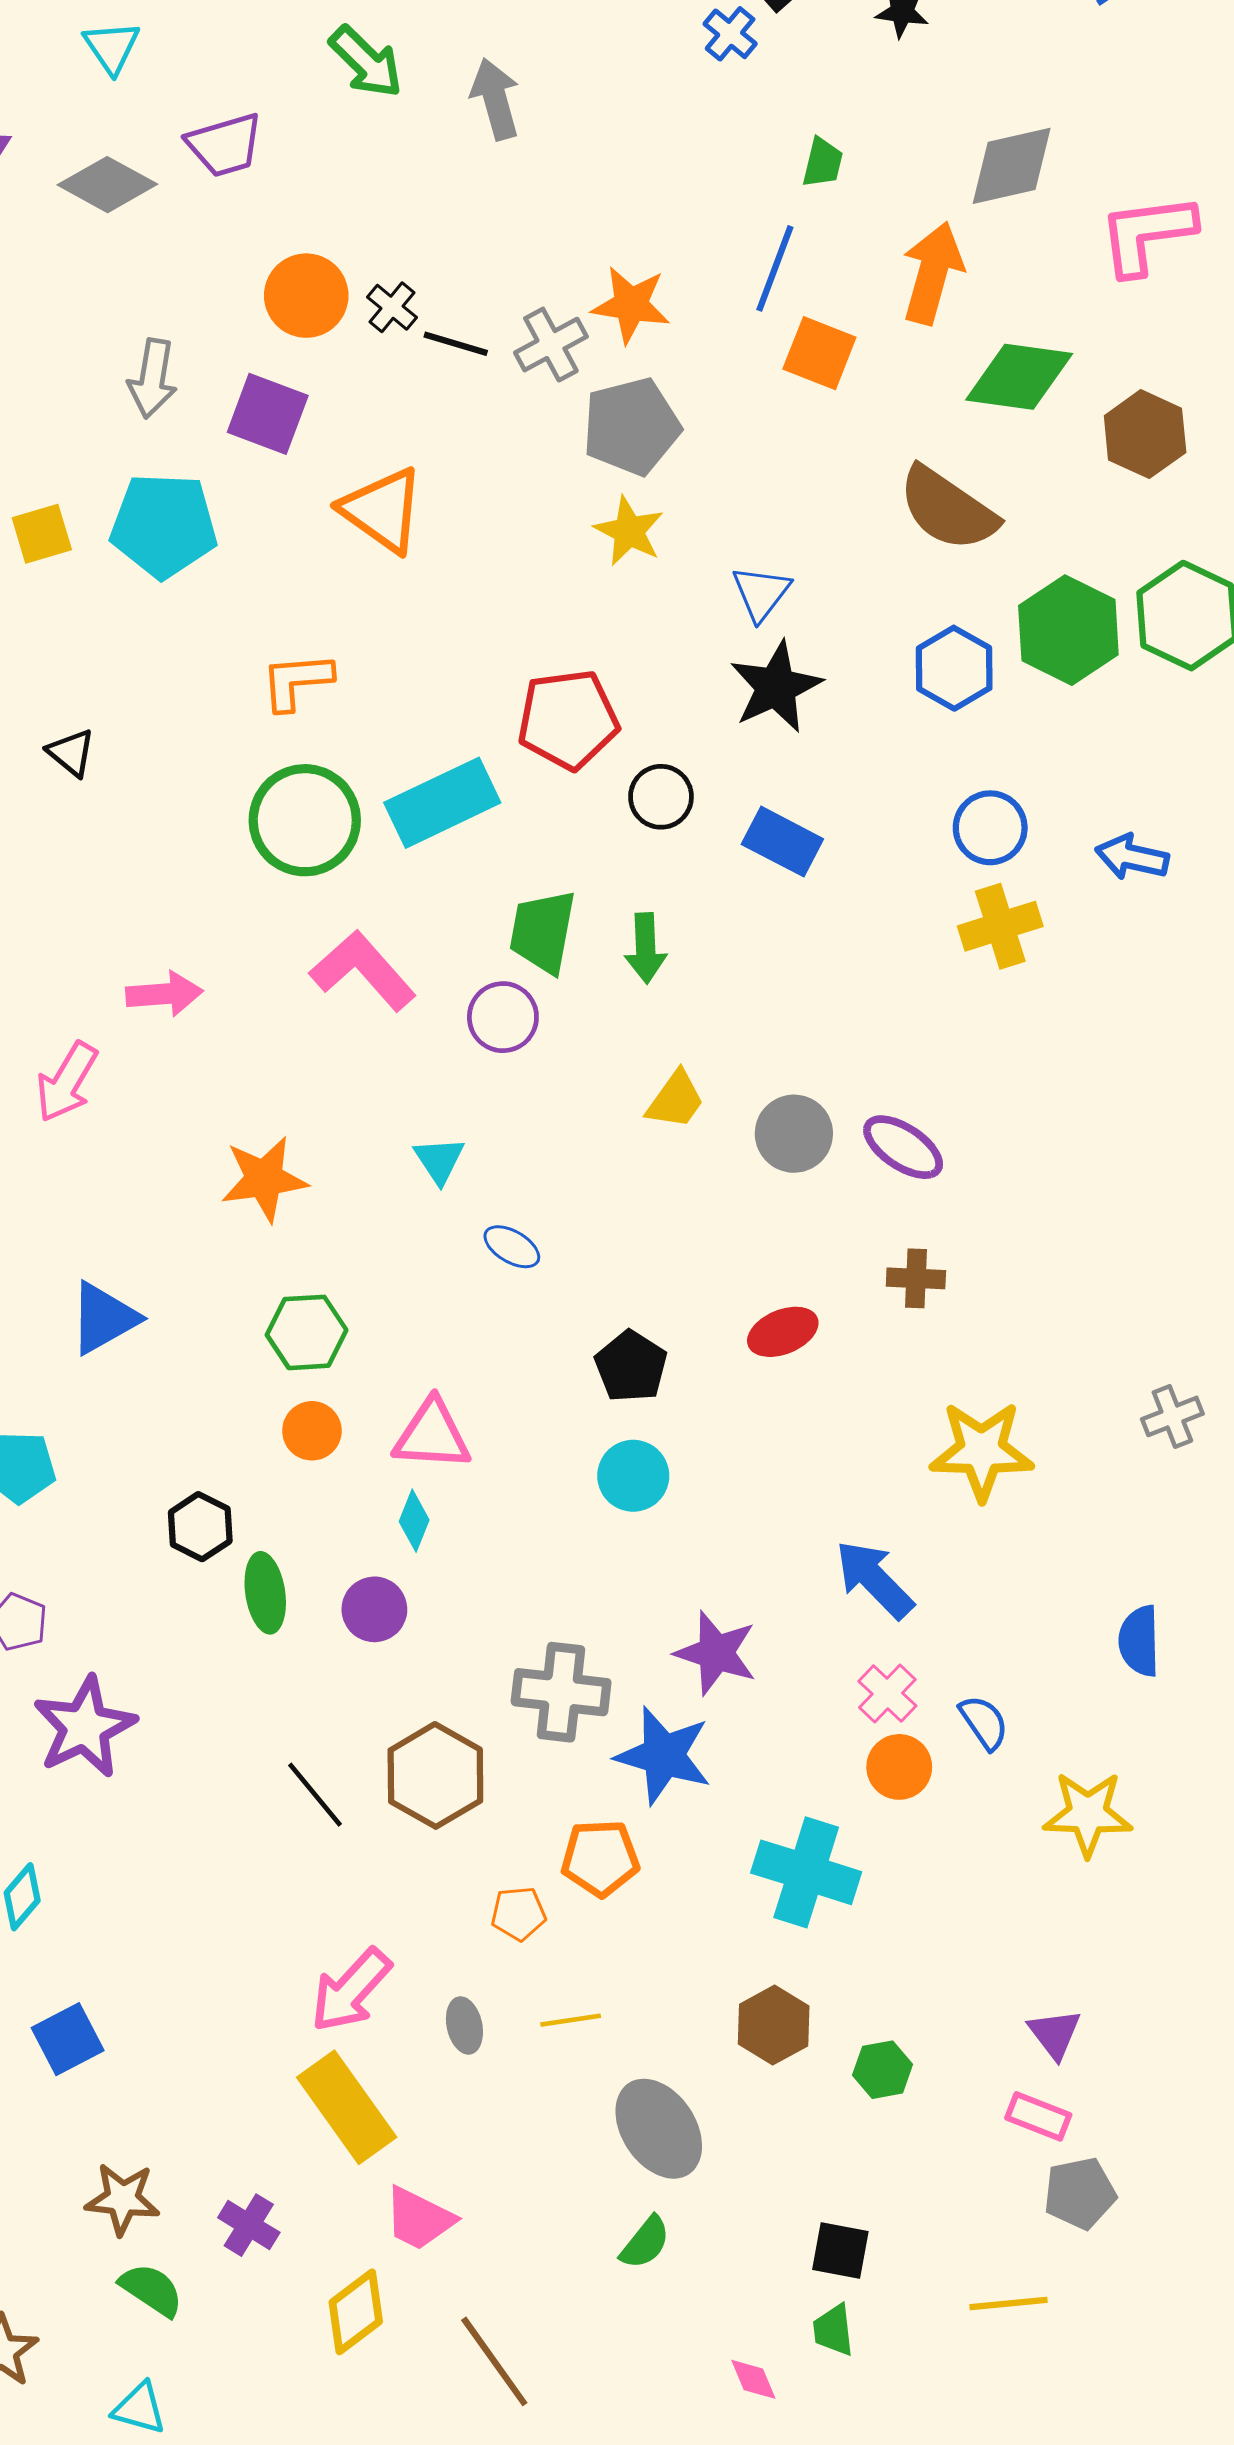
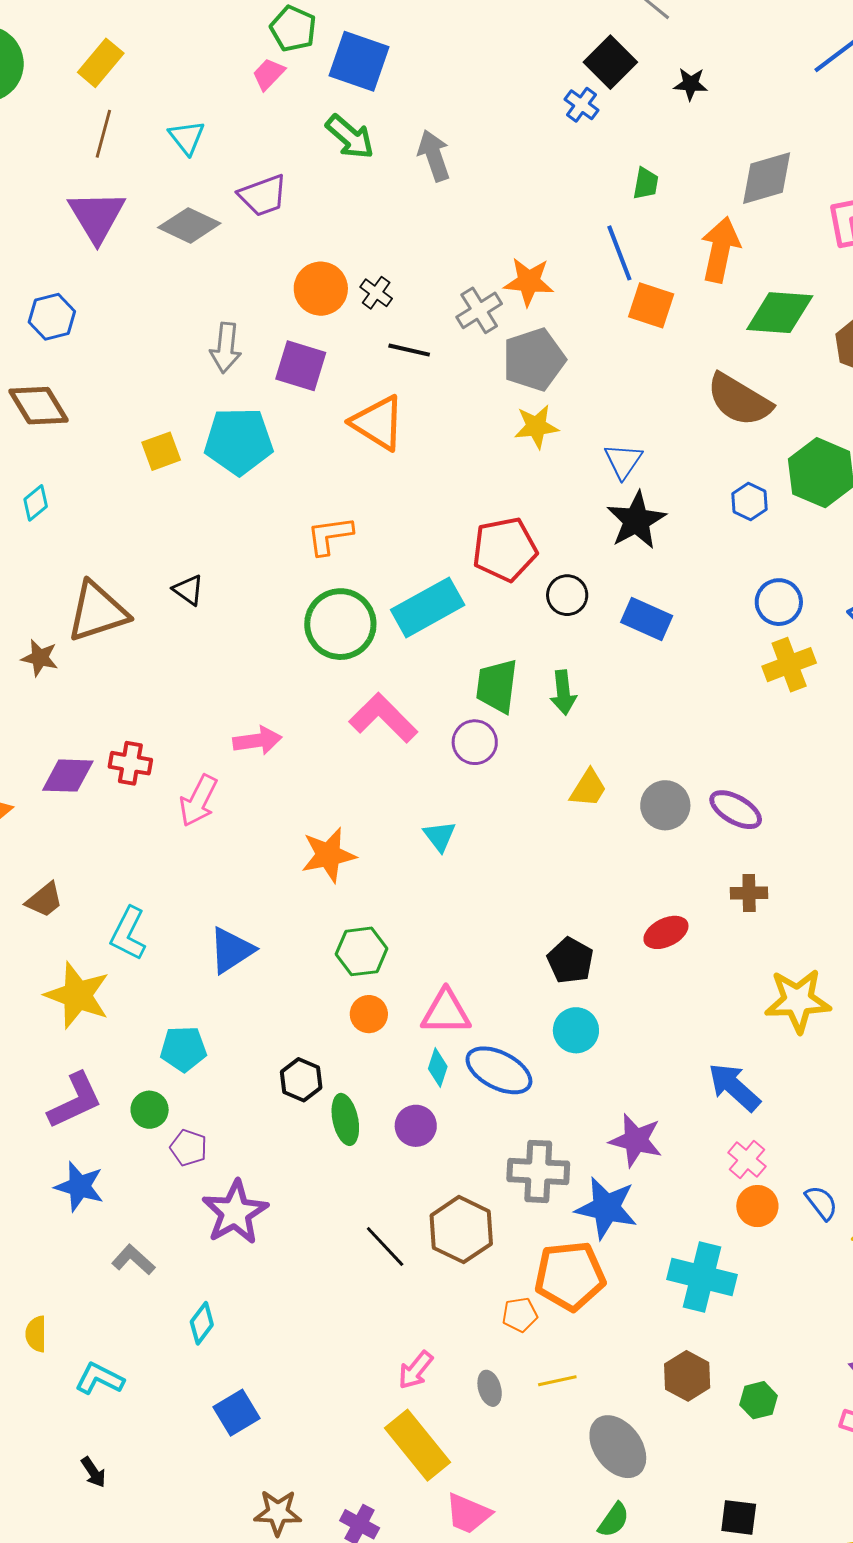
blue line: (775, 268) -> (619, 253), turned -38
black line: (456, 344) -> (409, 350), moved
yellow star: (629, 531) -> (536, 427), turned -30
blue hexagon: (954, 668) -> (750, 501), size x0.7
blue ellipse: (512, 1247) -> (499, 1070), moved, size x1.8
blue semicircle: (984, 1722) -> (821, 1203), moved
orange pentagon: (600, 1858) -> (570, 1276), size x1.4
pink arrow: (351, 1990) -> (416, 1370), size x0.7

